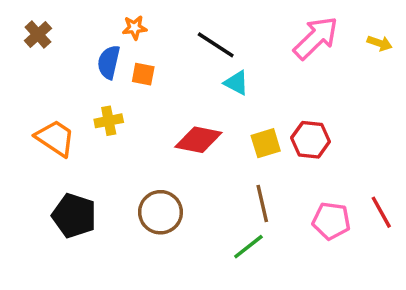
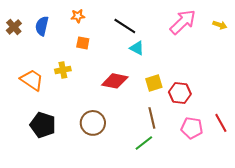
brown cross: (38, 35) -> (14, 27), moved
blue semicircle: (109, 62) -> (42, 26), moved
red hexagon: (311, 140) -> (180, 93), moved

